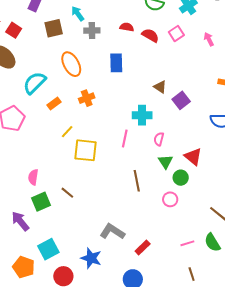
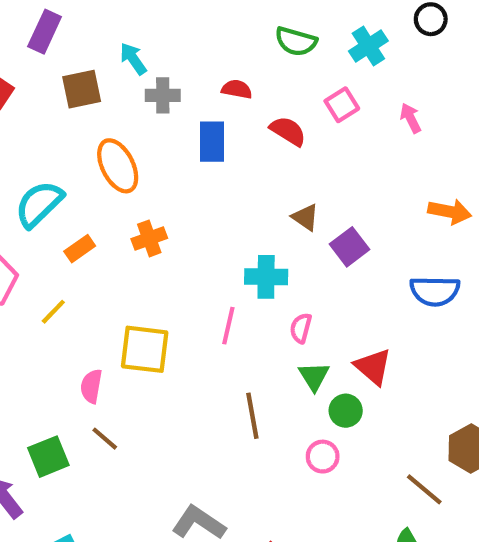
red semicircle: (150, 35) -> (288, 131), moved
blue rectangle: (116, 63) -> (212, 142), moved
yellow line: (67, 132) -> (53, 312), moved
pink semicircle: (33, 177) -> (91, 386), moved

